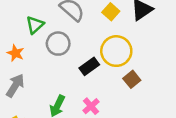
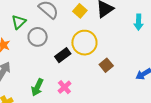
brown square: (132, 79) -> (106, 65), moved

